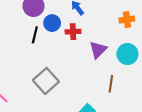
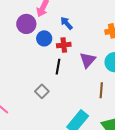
black line: (35, 35) -> (58, 67), moved
gray square: (46, 81) -> (42, 91), size x0.6

